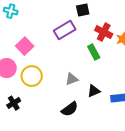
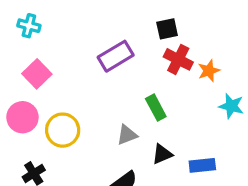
black square: (83, 10) -> (167, 29), moved
pink square: (25, 46) -> (37, 74), moved
green rectangle: (94, 52) -> (156, 108), moved

